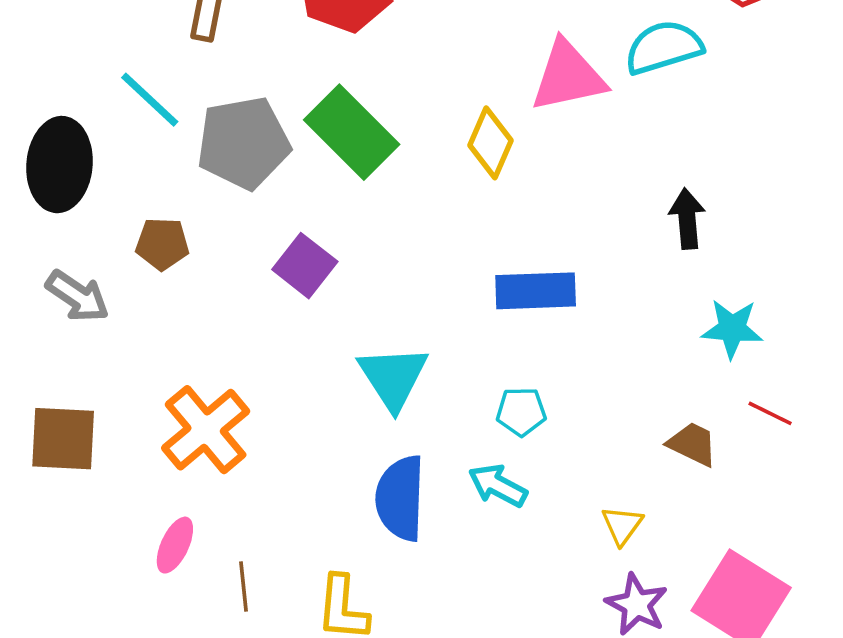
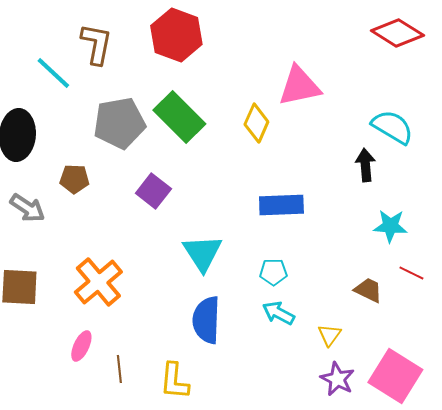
cyan semicircle: (664, 47) -> (392, 127), moved, turned 48
cyan line: (150, 100) -> (53, 73), moved
cyan arrow: (498, 486) -> (278, 313), moved

